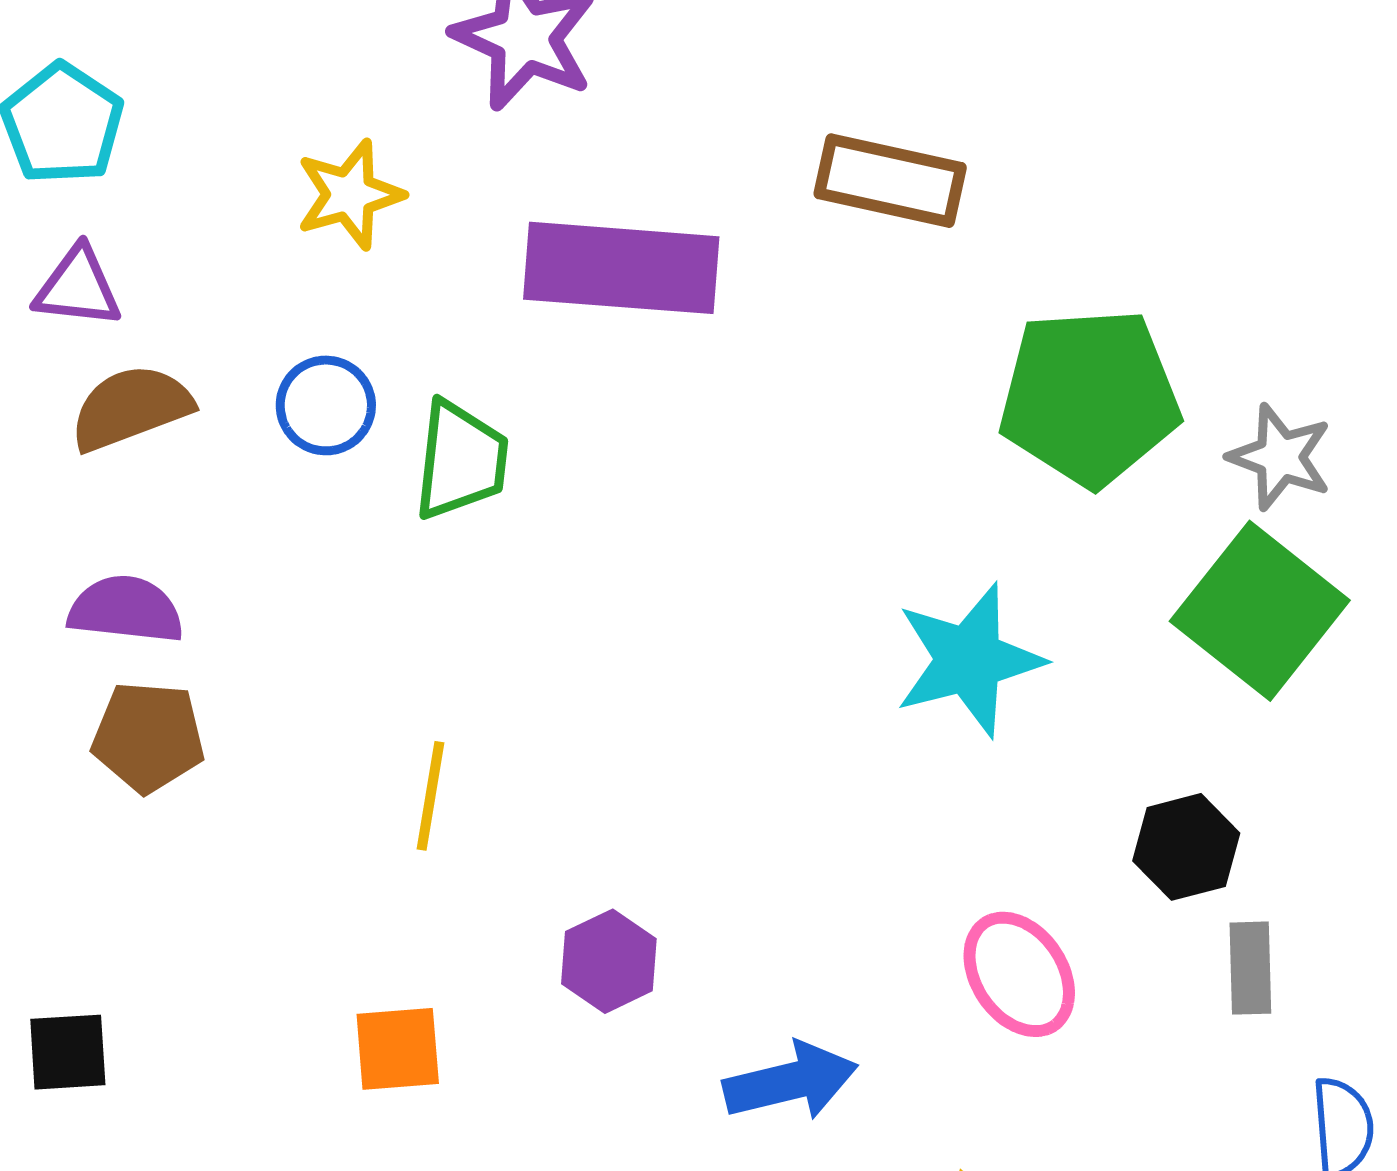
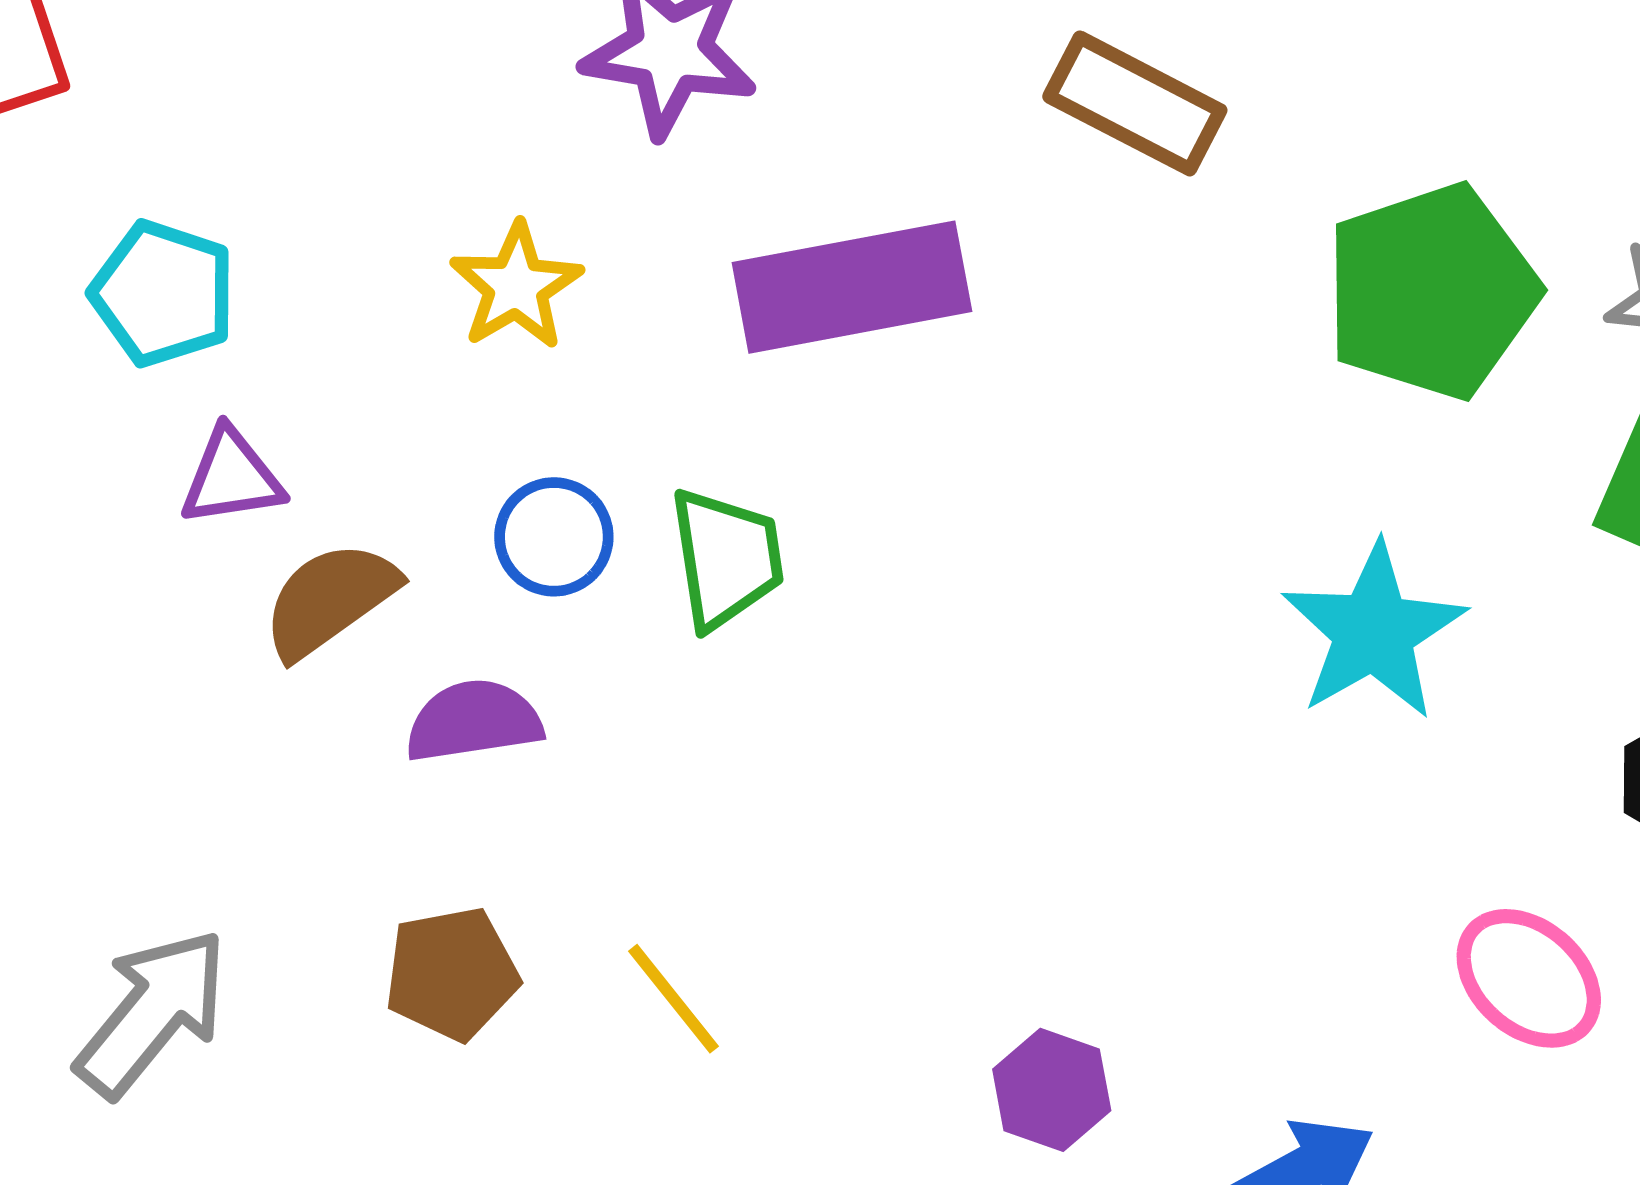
brown rectangle: (890, 181) -> (1135, 103), turned 30
purple semicircle: (126, 610) -> (474, 721), moved
yellow line: (430, 796) -> (674, 999), moved, turned -33

